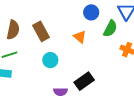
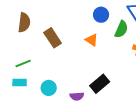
brown semicircle: (13, 30) -> (24, 22), moved
cyan circle: (50, 60) -> (49, 88), moved

